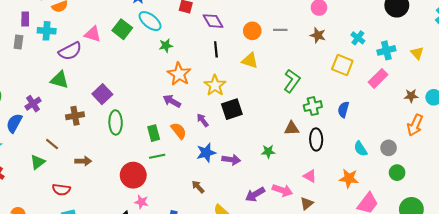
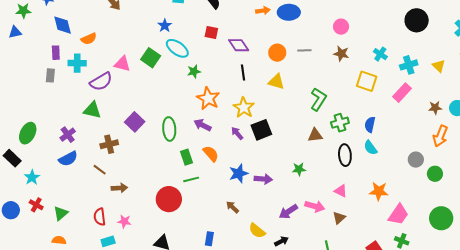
purple arrow: (203, 120) -> (237, 133), moved
green ellipse: (116, 122) -> (169, 129), moved
blue semicircle: (14, 123) -> (68, 159), moved, turned -144
brown triangle: (292, 128) -> (315, 135), moved
brown line: (52, 144) -> (100, 170), moved
cyan semicircle: (361, 149) -> (370, 148), moved
green triangle: (38, 162) -> (61, 213), moved
green circle: (397, 173) -> (435, 174), moved
red semicircle: (61, 190) -> (100, 217), turned 78
pink star: (141, 202) -> (124, 221), moved

